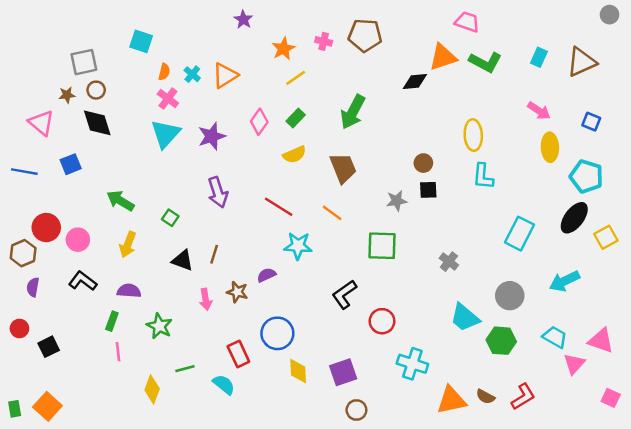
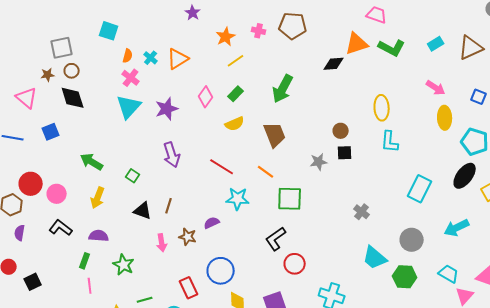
cyan rectangle: (539, 57) -> (436, 44), turned 35
green square: (382, 246) -> (290, 199), moved
red circle: (382, 321) -> (295, 264), moved

